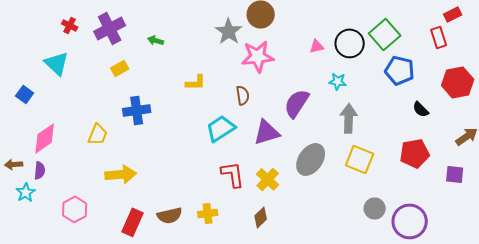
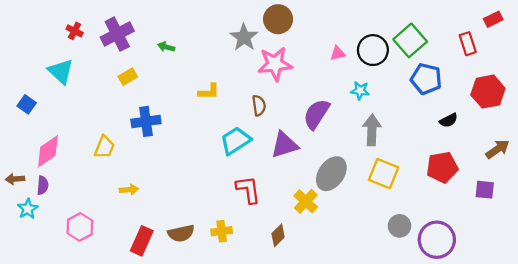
red rectangle: (453, 14) -> (493, 19), moved
black semicircle: (421, 109) -> (449, 120), turned -72
yellow arrow: (121, 174) -> (129, 190), size x0.6
yellow cross: (268, 179) -> (306, 201), moved

